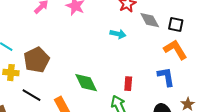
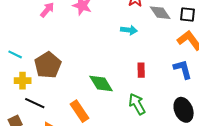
red rectangle: (128, 84) -> (141, 70), moved
black line: (31, 95) -> (35, 103), moved

